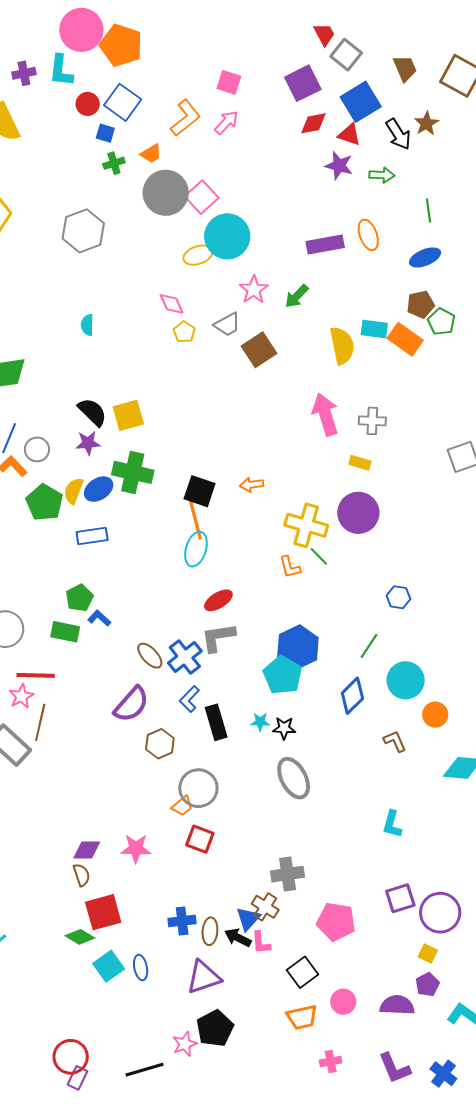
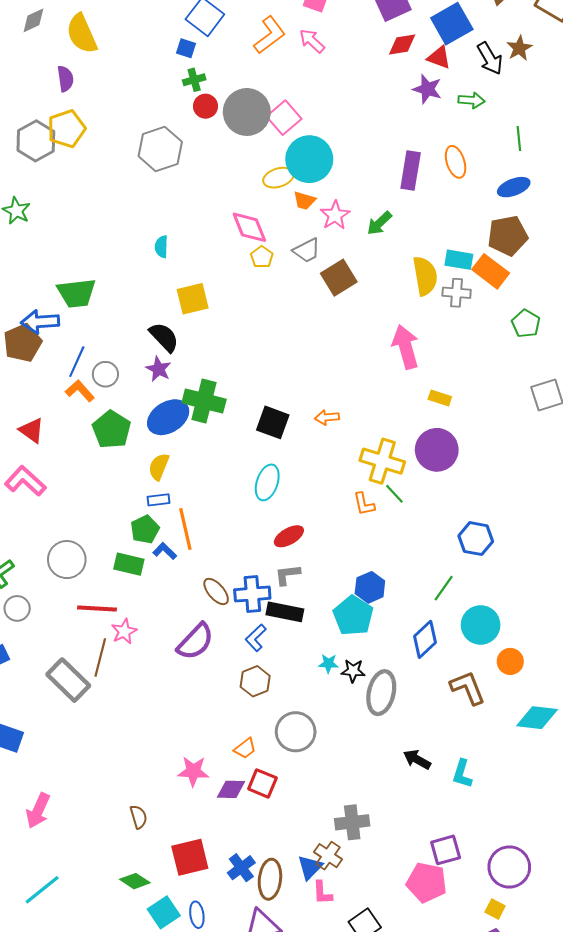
red circle: (88, 104) -> (205, 106), moved
pink arrow: (226, 122) -> (312, 41), turned -92
orange trapezoid: (151, 154) -> (304, 200), moved, turned 45
purple rectangle: (325, 244) -> (411, 170), turned -72
pink diamond: (172, 304) -> (249, 227), size x1.4
brown pentagon: (421, 304) -> (508, 236), size x1.4
green pentagon: (441, 322) -> (526, 324), moved
yellow square: (128, 415) -> (193, 299), moved
gray cross: (372, 421) -> (457, 293), moved
purple star: (88, 443) -> (159, 369), turned 30
blue ellipse: (99, 489) -> (168, 417), size x1.4
yellow semicircle: (74, 491) -> (159, 467), moved
orange line: (195, 519) -> (185, 529), moved
blue rectangle: (92, 536) -> (159, 500), moved, size x0.7
blue hexagon: (398, 597) -> (476, 539), size x1.4
gray L-shape: (218, 637) -> (287, 575), size x0.7
blue hexagon: (298, 647) -> (370, 587), size x0.7
blue cross: (185, 657) -> (252, 594), turned 32
pink star: (21, 696) -> (124, 631), moved
black rectangle: (216, 722) -> (285, 612), moved, turned -64
brown L-shape: (395, 741) -> (468, 688), size x1.5
brown hexagon: (160, 744) -> (255, 681), moved
gray ellipse: (294, 778) -> (381, 693), moved, turned 39
gray circle: (198, 788) -> (296, 732), moved
pink star: (136, 848) -> (193, 771), moved
purple diamond: (87, 850) -> (231, 789), moved
purple square: (400, 898) -> (446, 850), moved
red square: (103, 912) -> (190, 857), moved
blue cross: (182, 921) -> (241, 868), turned -32
pink pentagon: (336, 922) -> (427, 882), moved
brown ellipse: (210, 931) -> (270, 879), size x1.4
black arrow: (238, 938) -> (417, 759), moved

